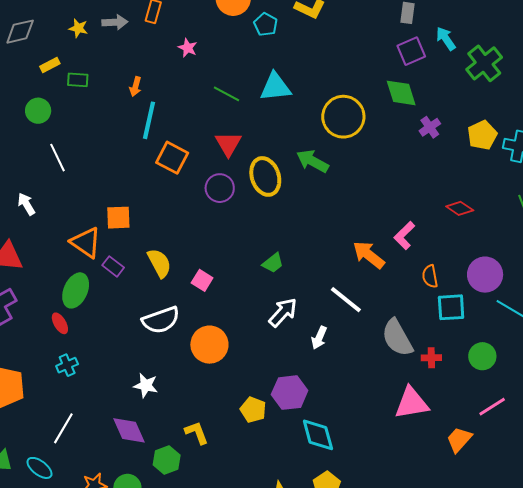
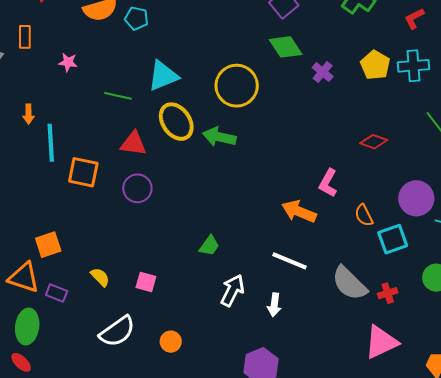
red triangle: (228, 144) -> (133, 143), turned -36
yellow ellipse: (265, 176) -> (176, 122), moved
yellow semicircle: (159, 263) -> (100, 277), size x0.7
orange circle: (209, 345) -> (171, 342), size x0.6

